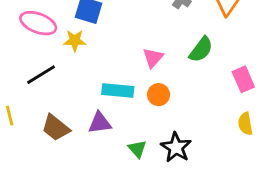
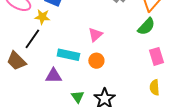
green semicircle: (201, 49) -> (146, 26), moved
black line: (41, 75) -> (32, 39), moved, turned -30
brown trapezoid: (56, 128) -> (16, 61), moved

